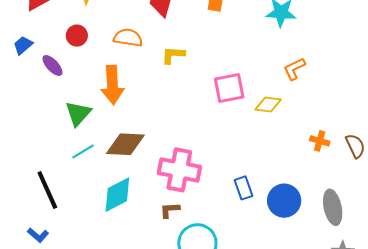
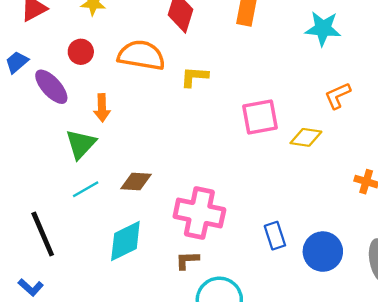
orange semicircle: (128, 38) -> (141, 55), size x1.4
purple ellipse: (52, 65) -> (51, 87), size x1.4
orange arrow: (112, 85) -> (102, 108), moved, size x0.6
brown diamond: (125, 144) -> (136, 181), size x0.7

